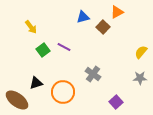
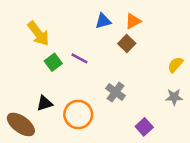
orange triangle: (117, 12) -> (133, 21), moved
yellow arrow: (31, 27) -> (38, 34), size x1.5
brown square: (103, 27) -> (127, 43), moved

